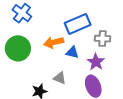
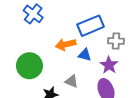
green circle: (18, 48) -> (29, 66), moved

